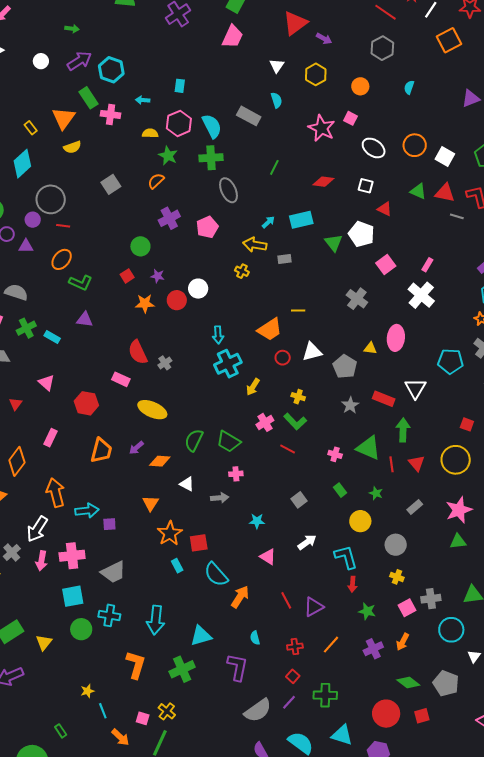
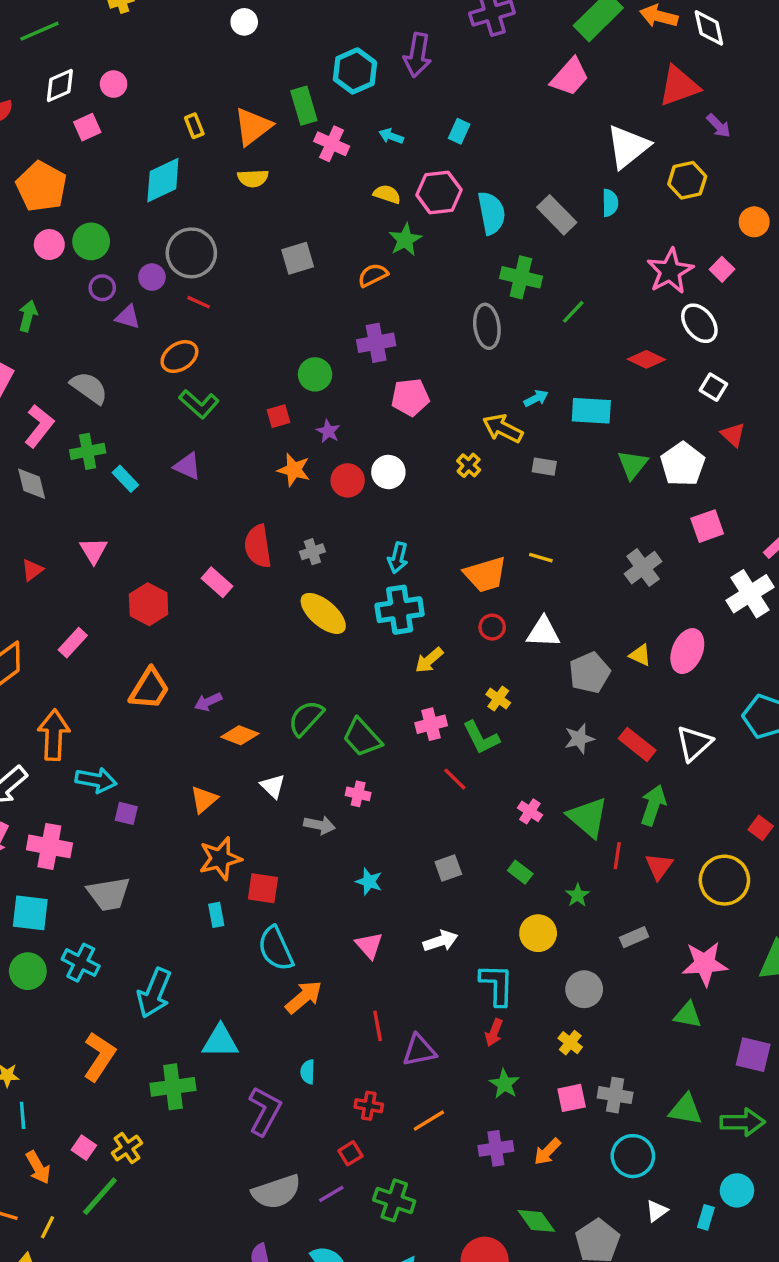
purple arrow: (79, 61) -> (417, 55), moved, turned 115
white triangle: (277, 66) -> (628, 147), size x1.8
white ellipse: (374, 148) -> (699, 323), moved
green cross: (211, 158) -> (521, 277), moved
pink pentagon: (207, 227) -> (410, 397), moved
gray cross: (165, 363) -> (312, 552), moved
yellow ellipse: (152, 410) -> (323, 613), moved
green rectangle: (340, 490) -> (520, 872), turned -32

